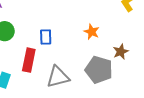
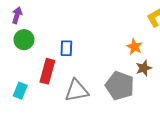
orange star: (92, 32) -> (134, 47), moved

